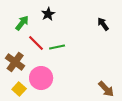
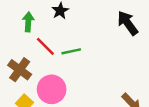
green arrow: (22, 23) -> (28, 22), turned -35
black arrow: (103, 24) -> (128, 23), size x1.5

